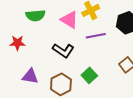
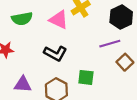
purple line: (96, 36) -> (110, 44), moved
green square: (89, 75) -> (86, 77), turned -35

